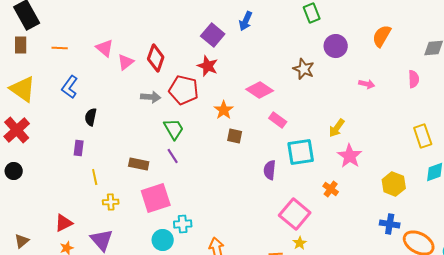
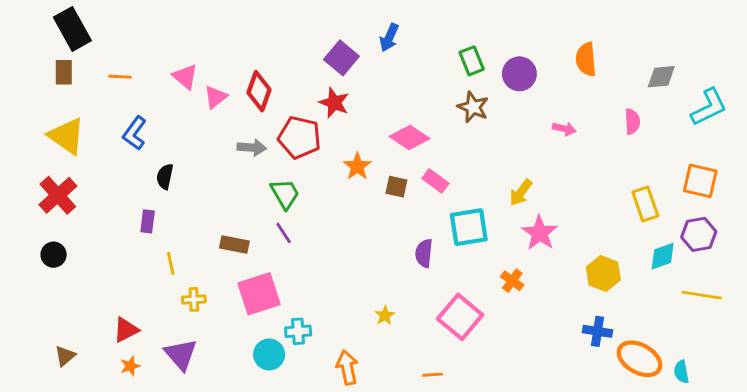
green rectangle: (312, 13) -> (472, 61), moved
orange semicircle: (382, 36) -> (586, 59), turned -35
brown square: (235, 136) -> (396, 187), moved
yellow star: (300, 243) -> (385, 315), moved

